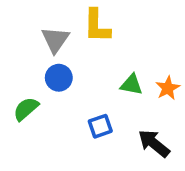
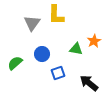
blue circle: (59, 78) -> (42, 54), moved
orange star: (168, 88) -> (94, 41), moved

